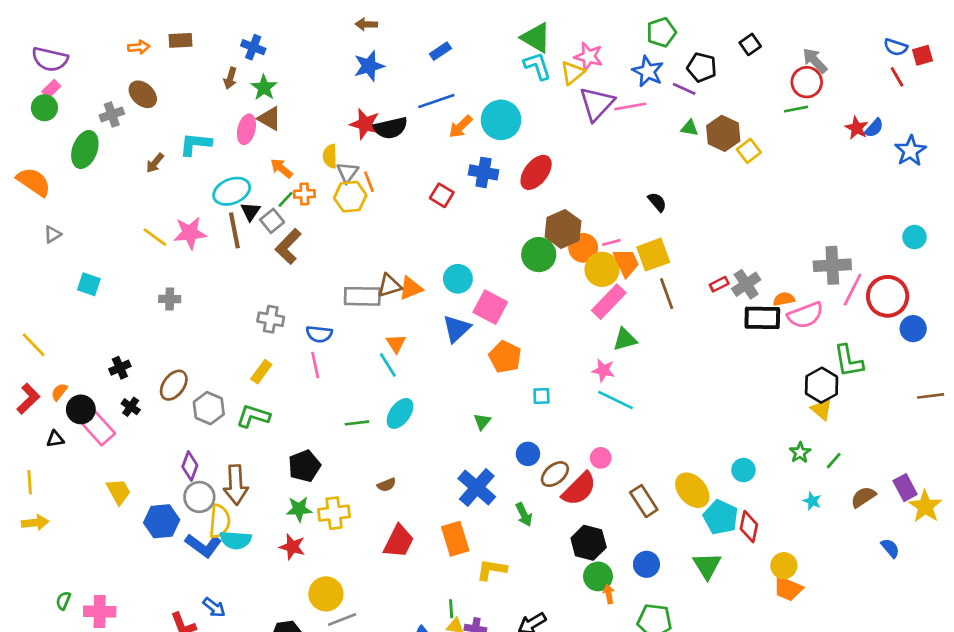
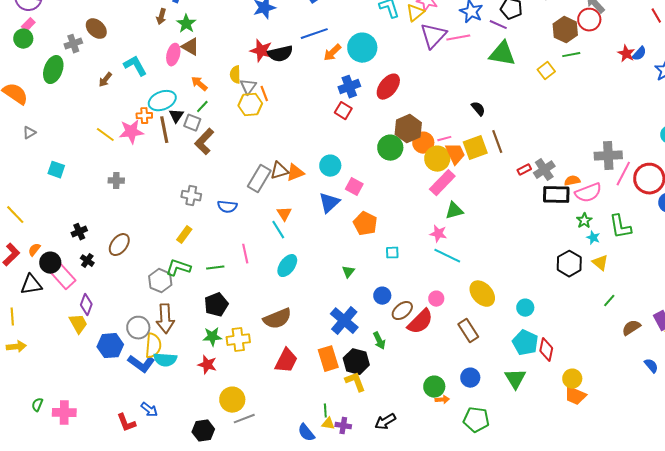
green line: (796, 109) -> (571, 55), moved
green triangle: (690, 128) -> (502, 54), size x2.0
brown hexagon: (723, 133) -> (565, 30), moved
cyan L-shape: (195, 144) -> (135, 66), turned 55
blue cross: (484, 172) -> (349, 87), turned -30
orange cross: (304, 194) -> (144, 116), moved
red square: (442, 195) -> (343, 111), moved
gray square: (272, 221) -> (192, 123), turned -30
brown line: (667, 294) -> (497, 142), moved
gray rectangle: (362, 296) -> (259, 179), turned -60
pink square: (490, 307) -> (354, 187), size x0.7
pink line: (315, 365) -> (245, 254), moved
black hexagon: (822, 385) -> (569, 264), moved
gray hexagon: (209, 408) -> (160, 281), moved
green line: (357, 423) -> (215, 268), moved
black triangle: (55, 439) -> (31, 285), size x1.6
green star: (800, 453) -> (584, 221), moved
purple diamond: (190, 466) -> (86, 305), moved
cyan circle: (743, 470) -> (525, 308), moved
brown semicircle: (387, 485) -> (277, 319), size x2.0
yellow ellipse: (692, 490) -> (482, 294), moved
cyan star: (812, 501) -> (593, 238), moved
black hexagon: (589, 543) -> (356, 362), moved
yellow L-shape: (492, 570) -> (355, 382), turned 60
orange arrow: (609, 594) -> (442, 400), turned 96

